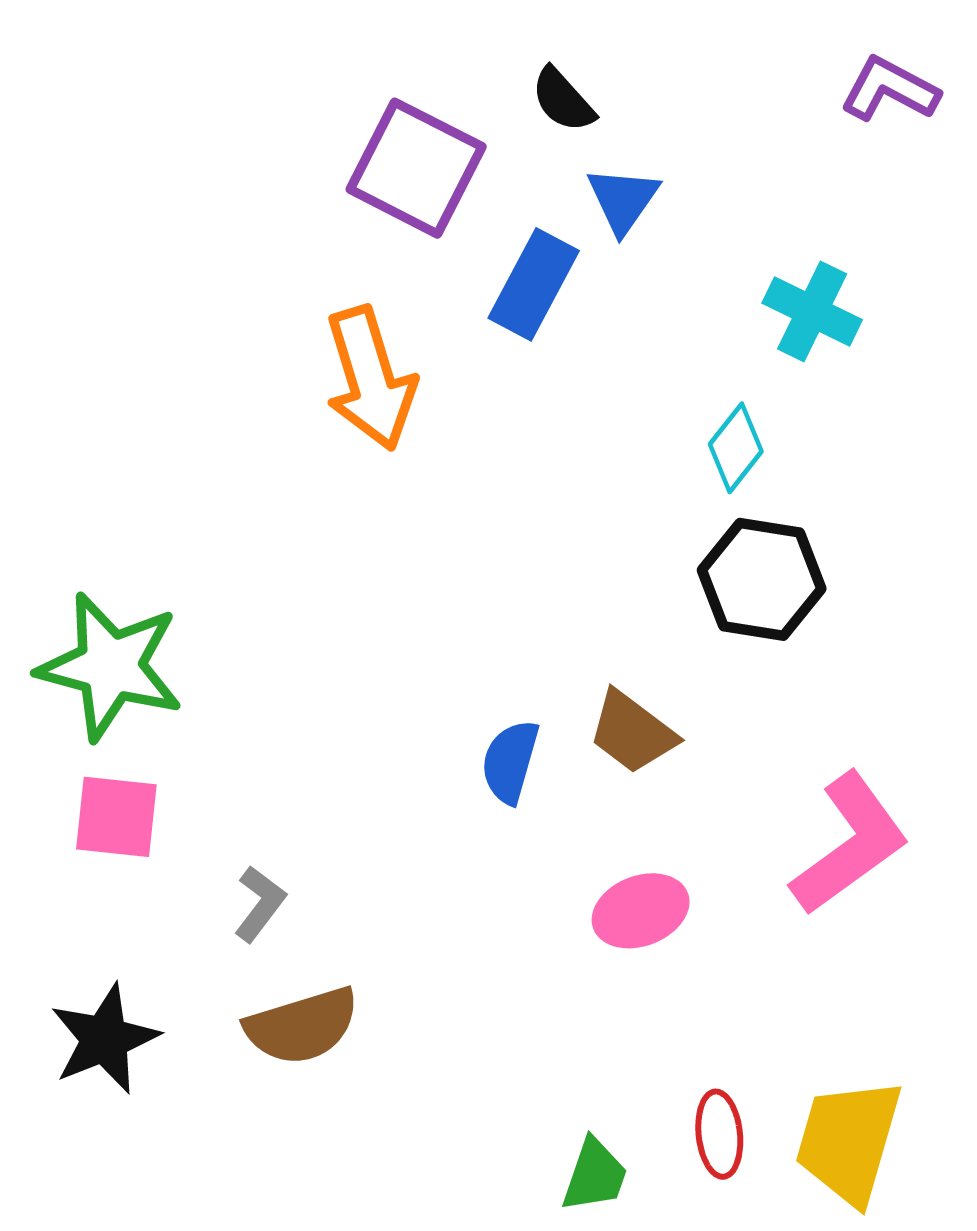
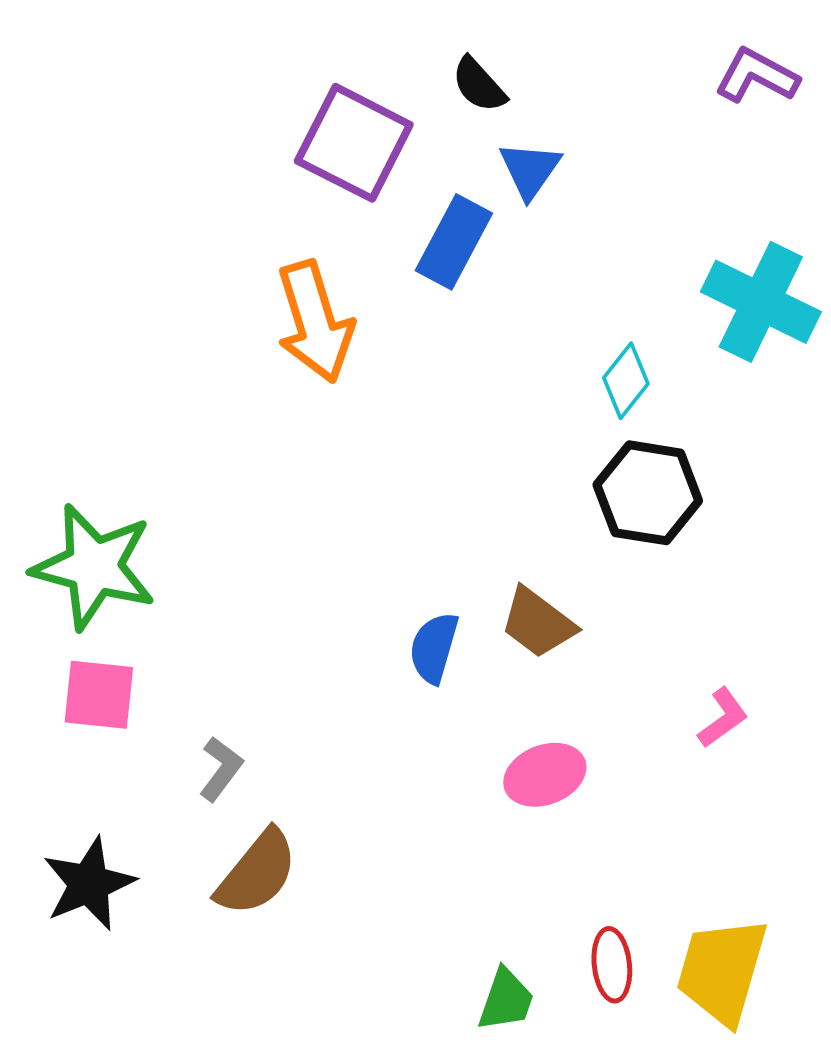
cyan cross: (812, 311) -> (761, 302), moved, size x1.4
pink L-shape: (850, 844) -> (723, 718), size x0.5
brown semicircle: (302, 1026) -> (257, 873), turned -34

